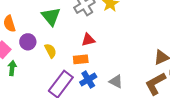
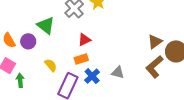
purple circle: (28, 42) -> (28, 41), moved
yellow semicircle: (50, 51) -> (51, 65), moved

